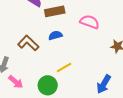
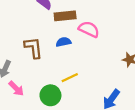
pink semicircle: (90, 22) -> (89, 29), moved
brown L-shape: (28, 43) -> (33, 48), turned 35

